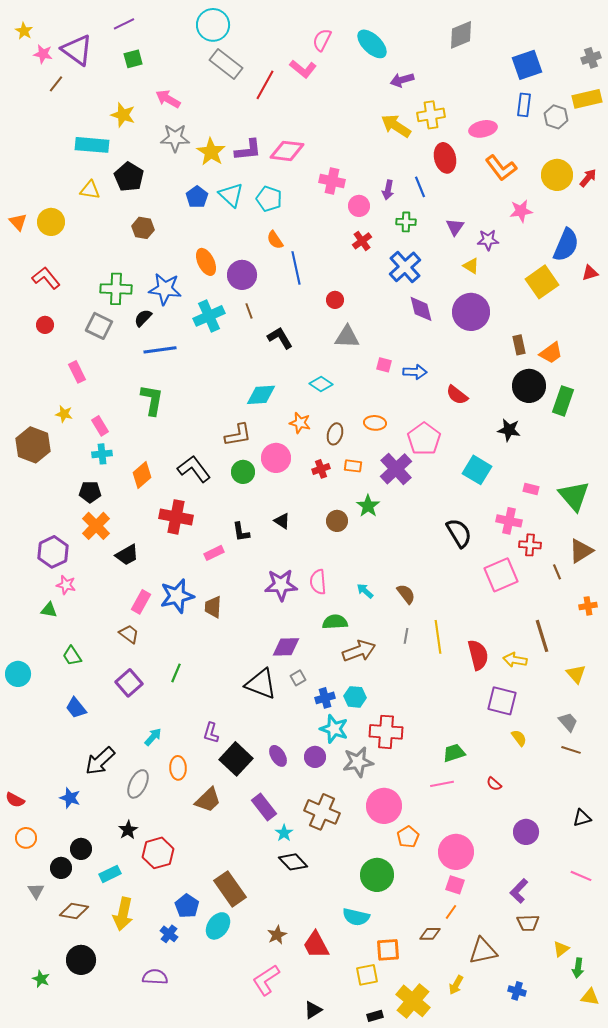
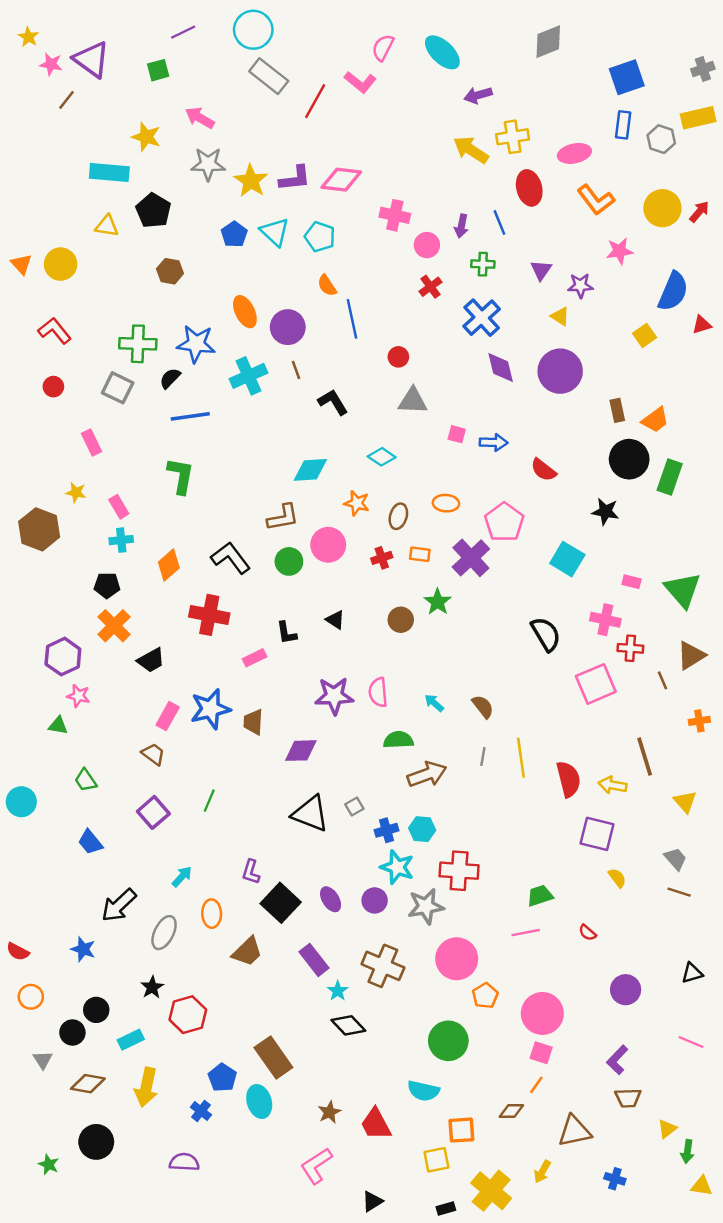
purple line: (124, 24) -> (183, 32), moved
yellow square: (542, 282) -> (645, 335), size x0.6
purple diamond: (286, 647) -> (301, 751), moved
cyan ellipse: (218, 926) -> (259, 1101), turned -52

